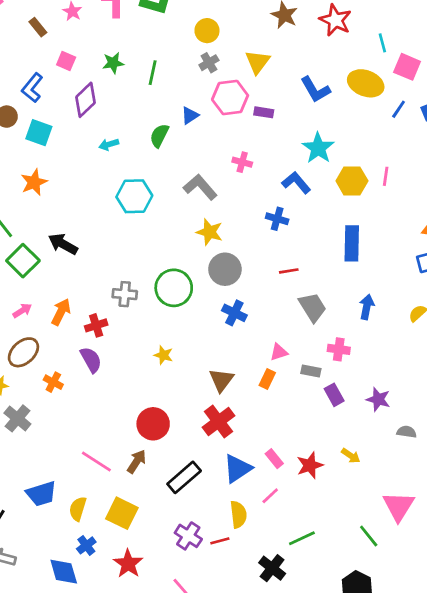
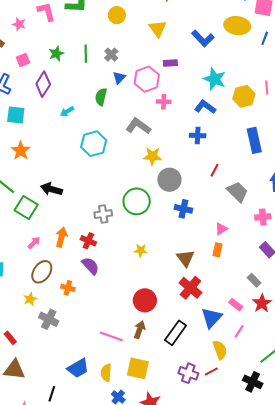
pink square: (66, 61) -> (23, 60), turned -32
gray cross: (209, 63) -> (111, 55), moved
pink hexagon: (230, 97) -> (147, 79), moved
red line: (289, 271) -> (215, 170), turned -40
red cross: (96, 325) -> (88, 241), turned -35
gray rectangle: (311, 371) -> (254, 280), moved, turned 48

